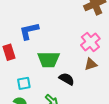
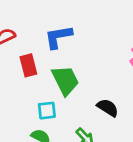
green trapezoid: (49, 59) -> (65, 80), moved, turned -120

